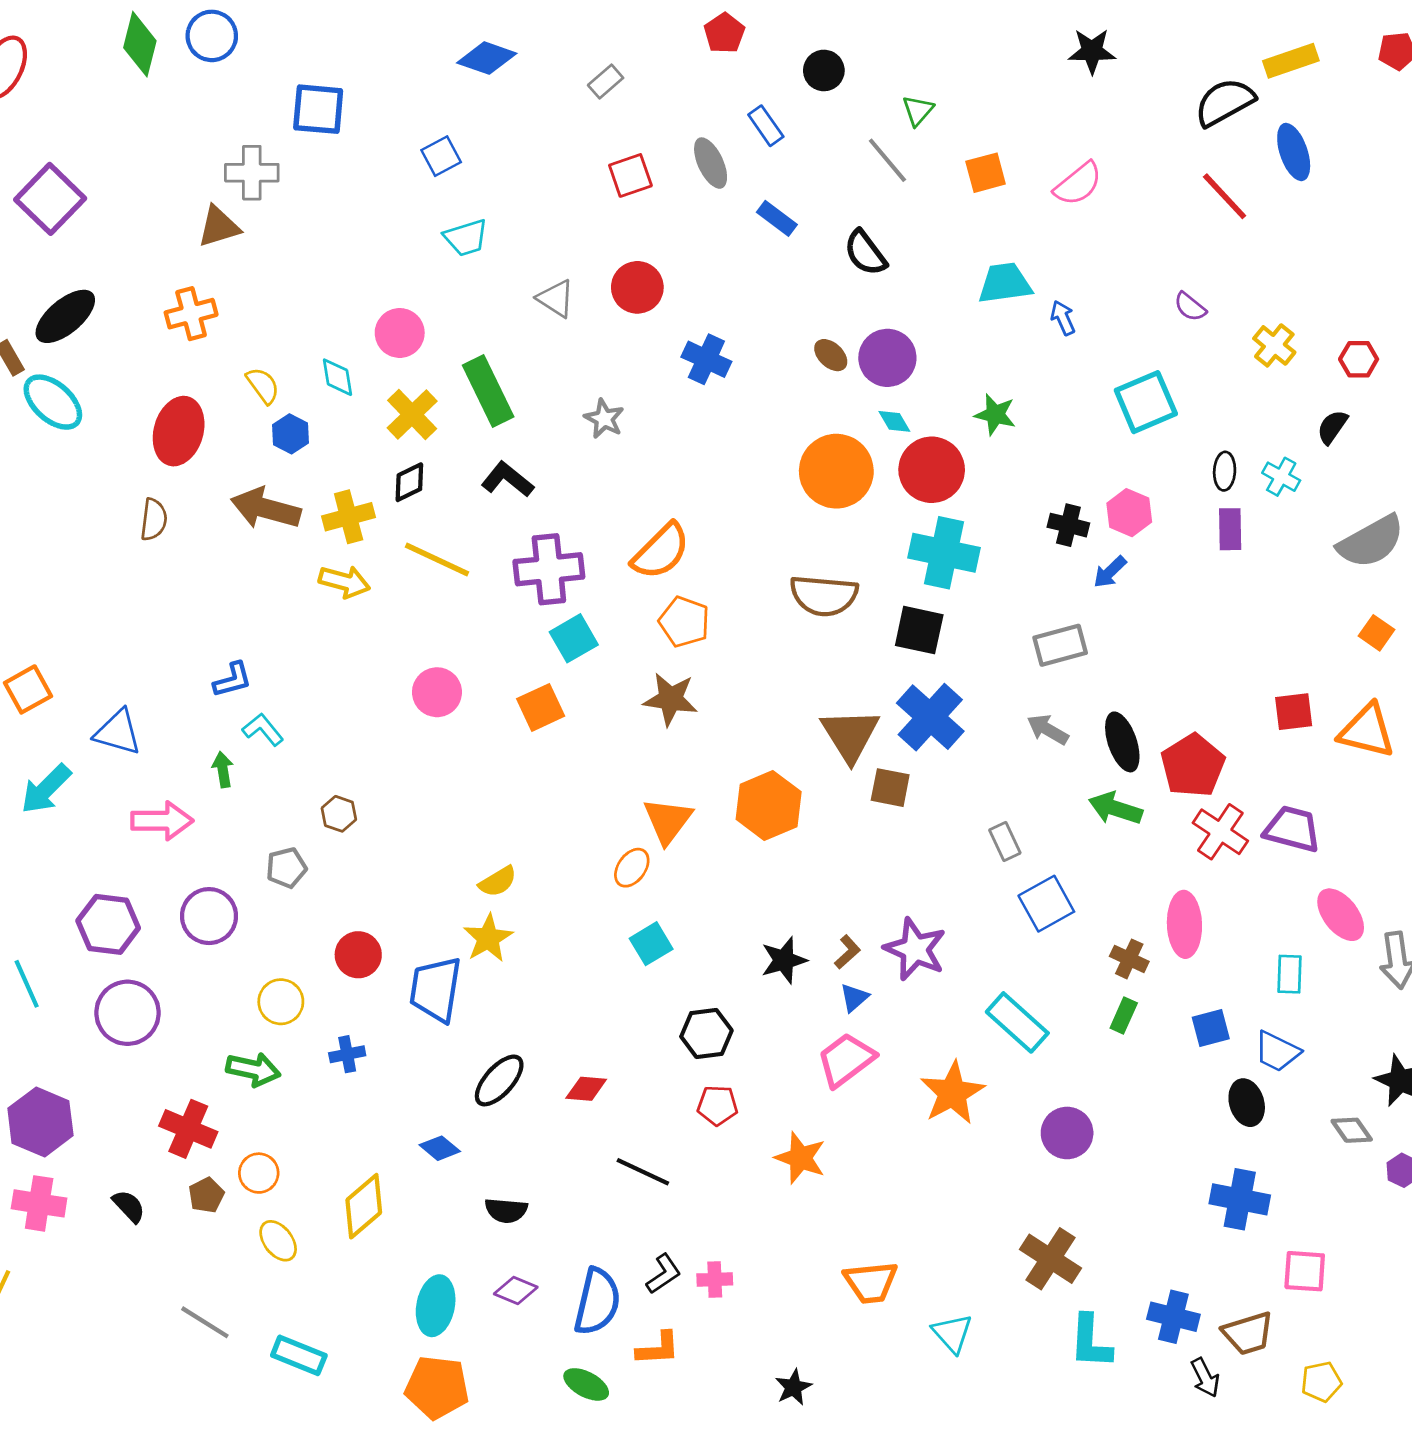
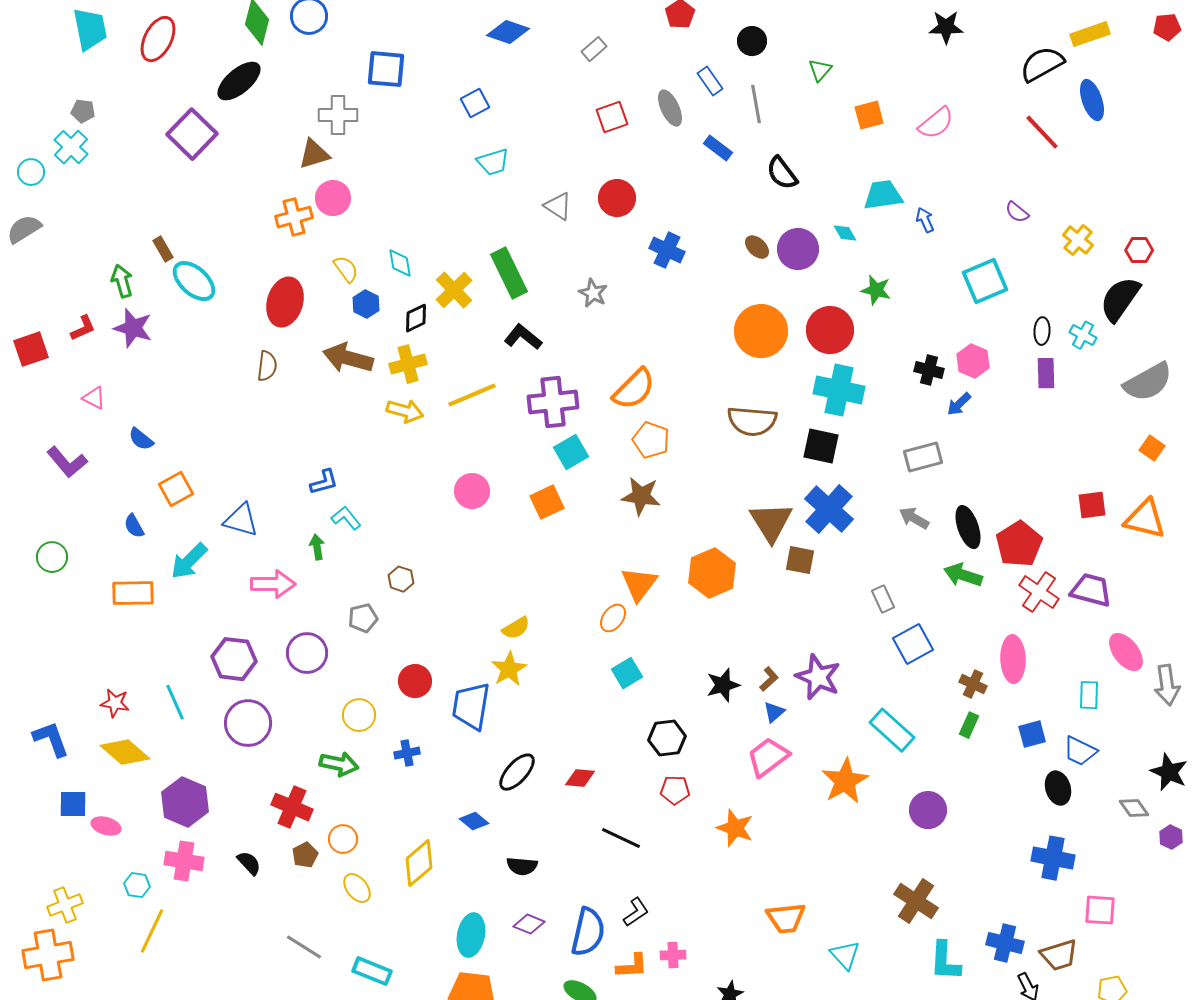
gray line: (887, 160) -> (756, 104), moved, turned 30
black ellipse: (65, 316) -> (239, 81), moved
pink circle: (400, 333) -> (333, 198), moved
cyan diamond: (894, 421) -> (845, 233), moved
black semicircle: (1332, 427) -> (1120, 299), size x1.8
black diamond: (409, 482) -> (416, 318), moved
yellow line: (437, 560) -> (472, 395), turned -48
pink cross: (715, 1279) -> (673, 955), moved

